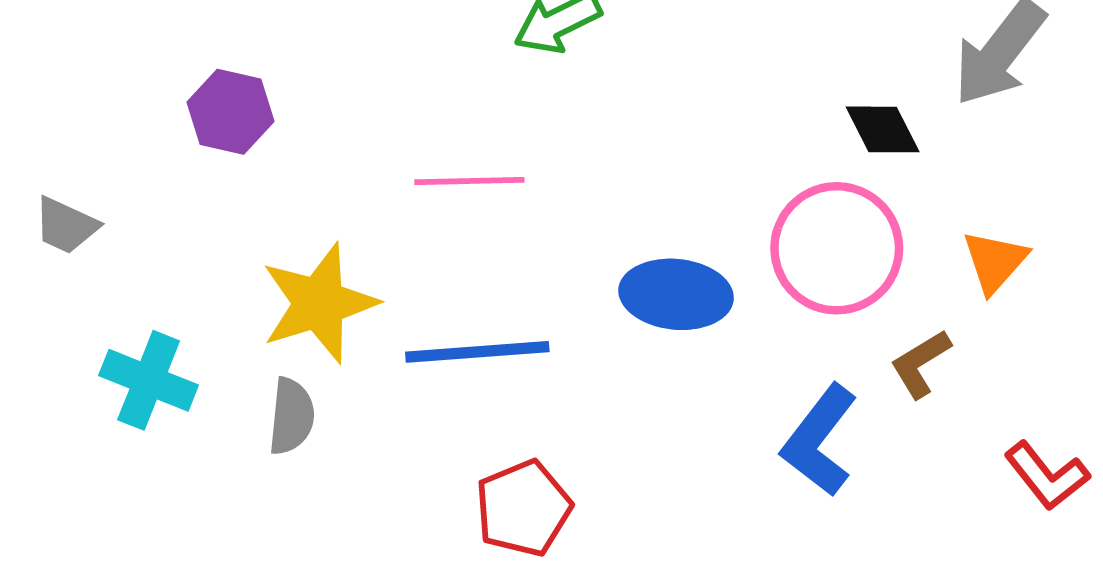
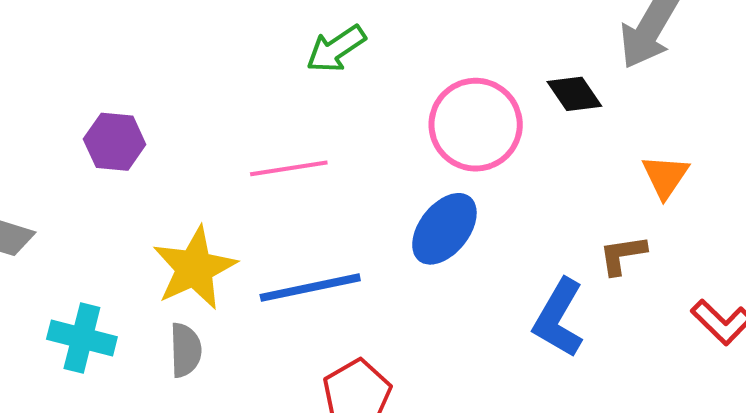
pink circle: (837, 248) -> (476, 125), moved
blue ellipse: (676, 294) -> (444, 229), turned -50
brown L-shape: (921, 364) -> (623, 255), turned 30

